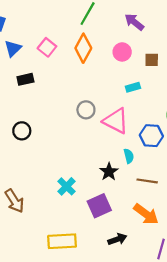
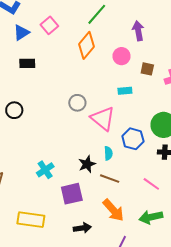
purple arrow: (134, 22) -> (138, 31), turned 30
pink square: (47, 47) -> (49, 25), moved
brown line: (147, 181) -> (110, 179), moved

